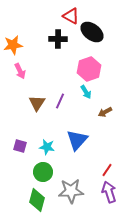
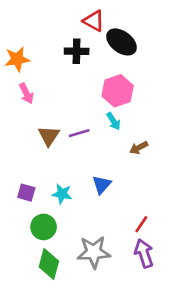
purple line: (60, 101) -> (79, 133), turned 49
blue triangle: (77, 140) -> (102, 185), size x0.7
green circle: (43, 172) -> (44, 227), moved

